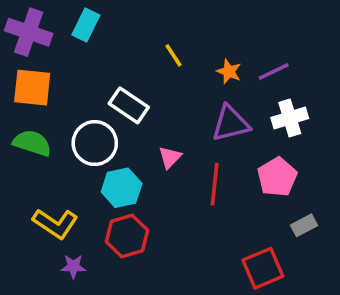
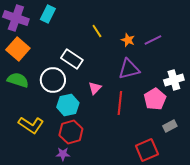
orange square: (32, 88) -> (18, 49), turned 35
white cross: (290, 118) -> (174, 80), moved
purple star: (73, 266) -> (63, 154), moved

